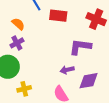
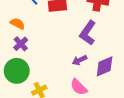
purple L-shape: (80, 47) -> (88, 33), turned -50

